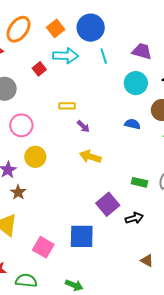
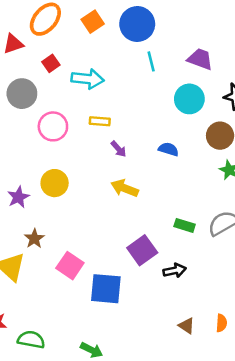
cyan arrow: (66, 56) -> (88, 79), moved
red square: (39, 69) -> (51, 63), moved
blue semicircle: (132, 124) -> (169, 149), moved
pink circle: (21, 125) -> (53, 126), moved
brown star: (18, 192) -> (34, 239), moved
pink square: (43, 247) -> (70, 266), moved

